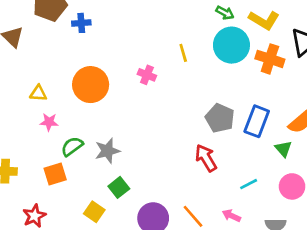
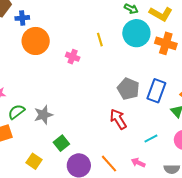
orange circle: (91, 85) -> (36, 41), moved
green square: (119, 187) -> (61, 143), moved

